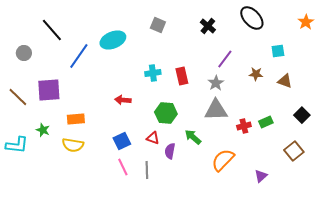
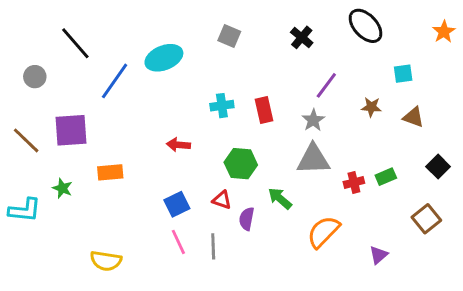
yellow semicircle: (73, 145) -> (106, 261), moved

